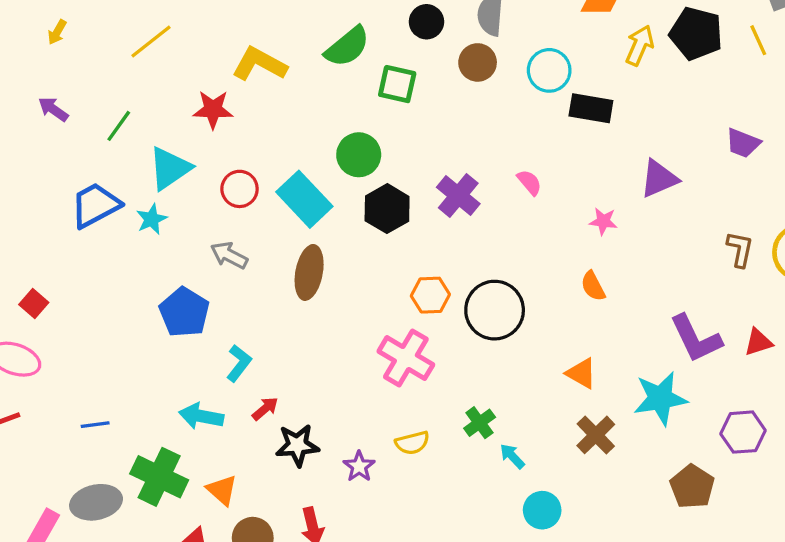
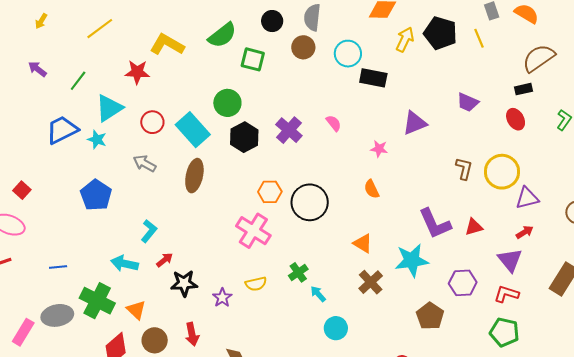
cyan star: (152, 219) -> (97, 140), turned -30
blue pentagon: (184, 312) -> (96, 195), moved

